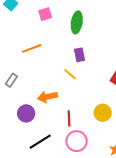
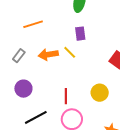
gray rectangle: (11, 80) -> (19, 56), moved
orange arrow: (47, 97) -> (48, 55), moved

